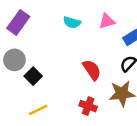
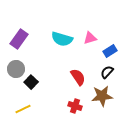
cyan semicircle: (72, 22) -> (62, 39), size x1.5
yellow line: (38, 110) -> (23, 109), moved

